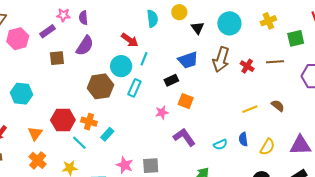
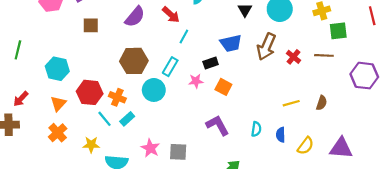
green square: (296, 38) -> (338, 31), moved
purple semicircle: (85, 46) -> (135, 17), moved
cyan circle: (121, 66) -> (154, 90), moved
cyan hexagon: (22, 94) -> (57, 69), moved
brown semicircle: (278, 106) -> (322, 103), turned 64
pink star: (162, 112) -> (196, 81), moved
cyan rectangle: (107, 134) -> (127, 119), moved
cyan semicircle: (220, 145) -> (256, 129), moved, turned -64

